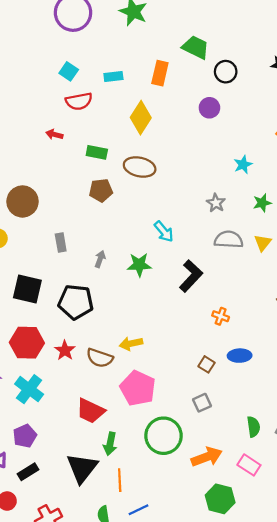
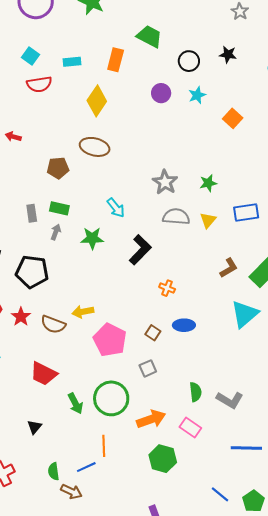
black circle: (226, 72) -> (189, 61), moved
red arrow: (54, 135) -> (13, 137), moved
green rectangle: (97, 152) -> (59, 208), moved
cyan star: (243, 165) -> (197, 95), moved
gray star: (216, 203) -> (165, 182), size x1.4
gray rectangle: (61, 243) -> (32, 213), moved
pink pentagon: (138, 388) -> (110, 340), moved
green arrow: (110, 444) -> (75, 403), moved, turned -40
black triangle: (82, 468) -> (34, 427), size x0.5
orange line: (120, 480) -> (104, 446), moved

